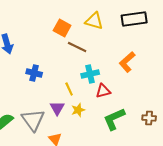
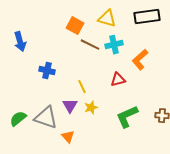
cyan cross: (90, 74) -> (114, 45), moved
red triangle: (103, 91) -> (118, 80), moved
gray triangle: (33, 120) -> (46, 118), turned -35

